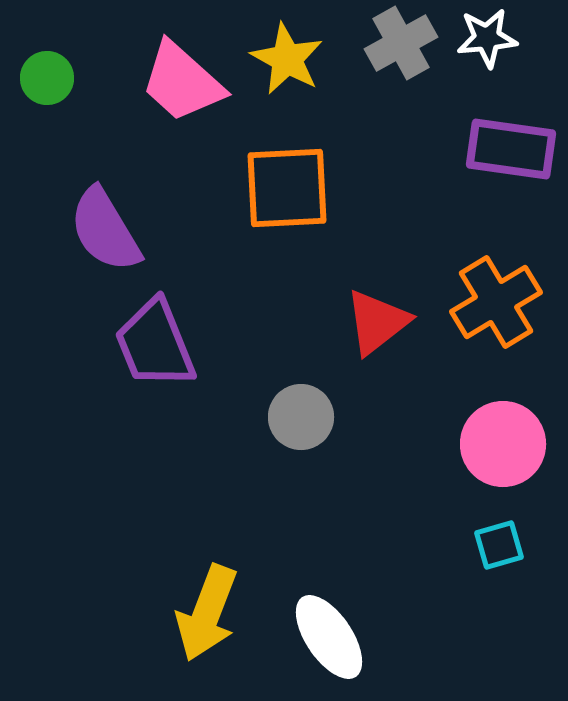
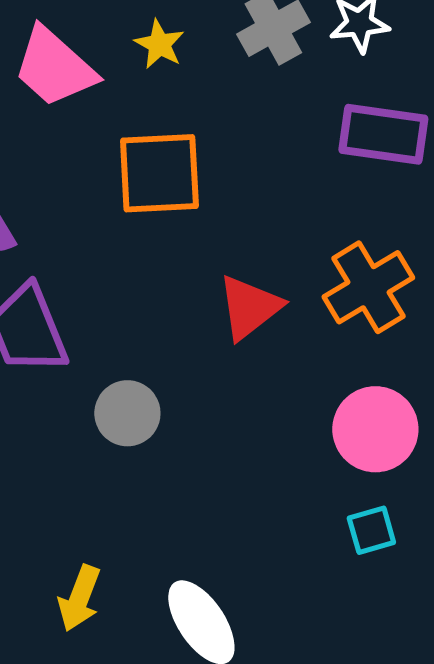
yellow star: (287, 59) -> (159, 44), size x0.7
gray circle: (301, 417) -> (127, 413), moved
yellow arrow: (207, 613) -> (79, 598), size x0.7

